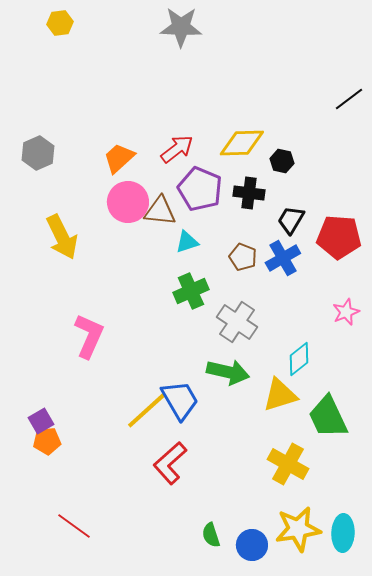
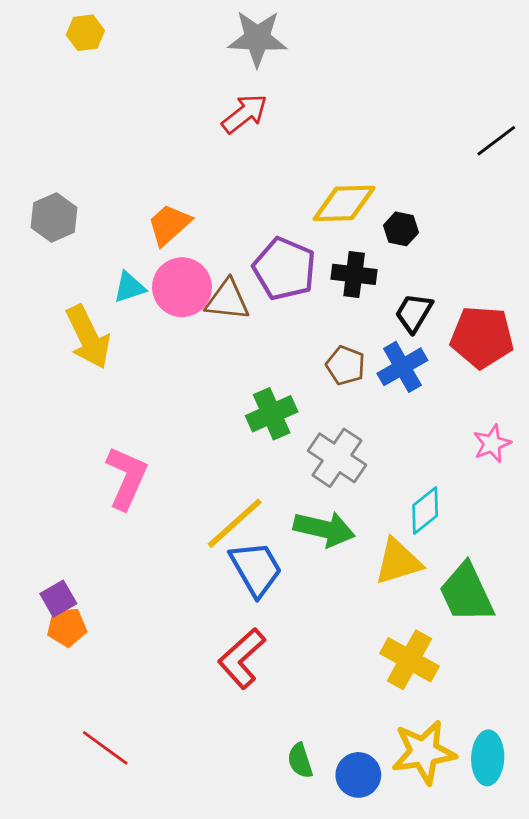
red arrow: (177, 149) -> (245, 114), moved
cyan triangle: (187, 242) -> (129, 287), moved
yellow line: (147, 410) -> (235, 523), moved

